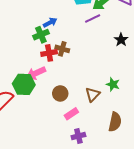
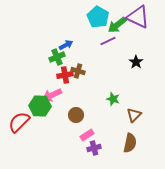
green star: (113, 84) -> (113, 99), moved
brown triangle: (93, 94) -> (134, 115), moved
purple cross: (78, 136) -> (94, 148), moved

